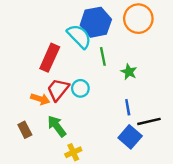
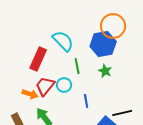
blue hexagon: (96, 22) -> (103, 44), moved
green line: (103, 56) -> (77, 66), moved
blue line: (128, 107) -> (86, 101), moved

